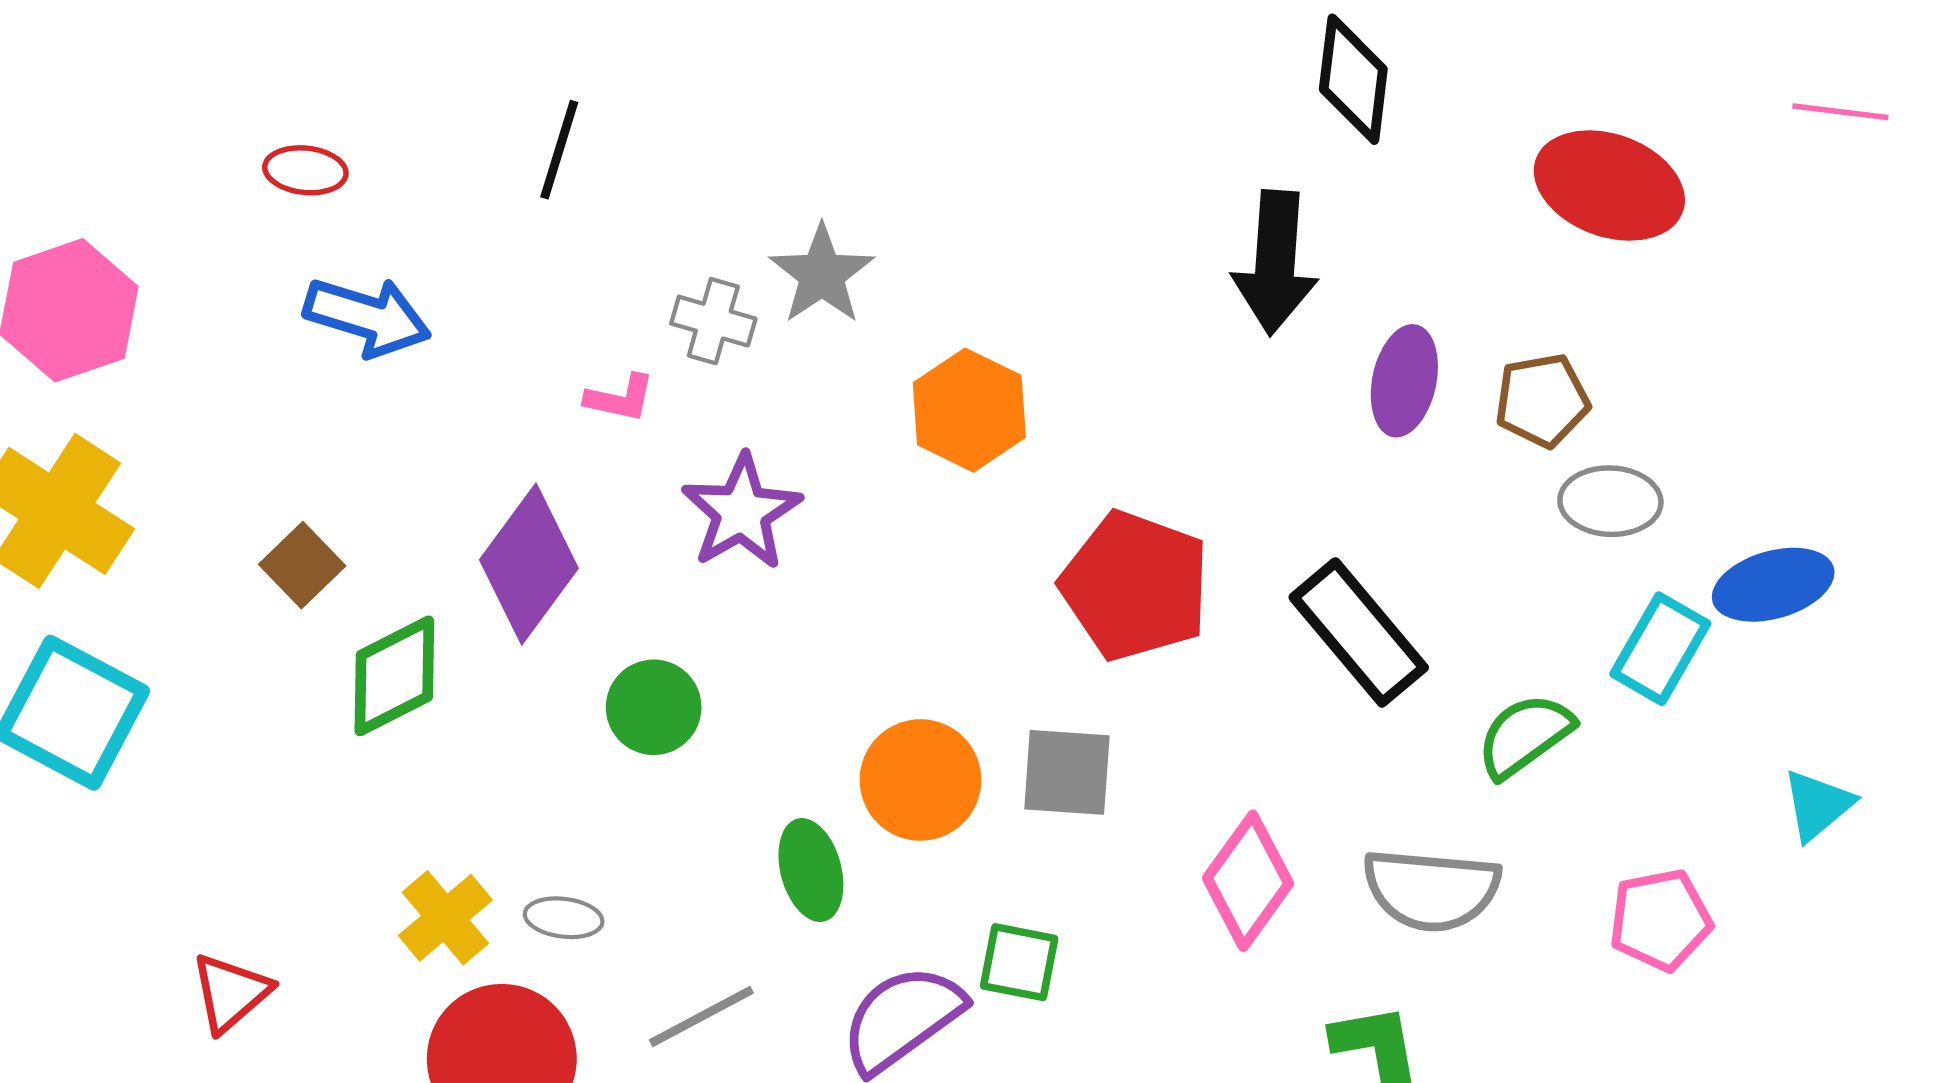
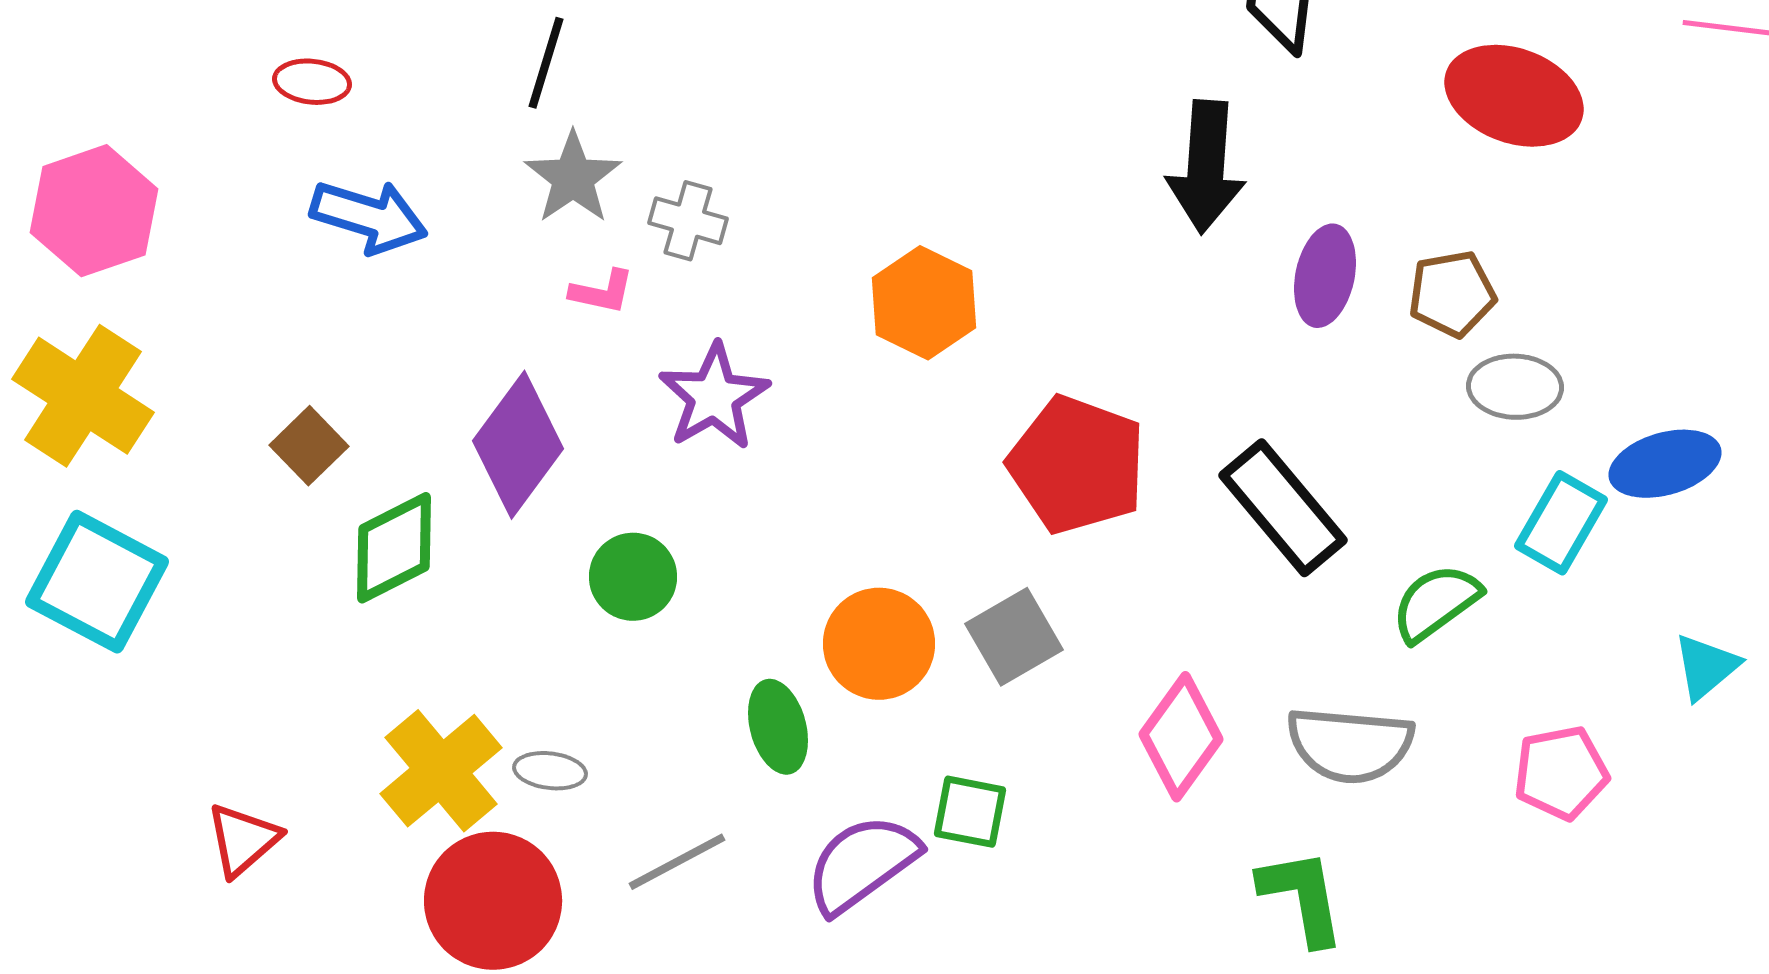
gray star: (822, 274) -> (573, 178), moved
gray square: (1067, 772) -> (1014, 637), turned -34
yellow cross: (445, 918) -> (441, 771), size x1.4

